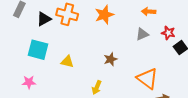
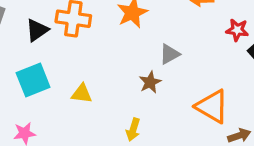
gray triangle: (142, 34) -> (170, 54), moved
cyan square: (38, 50) -> (33, 80), turned -30

